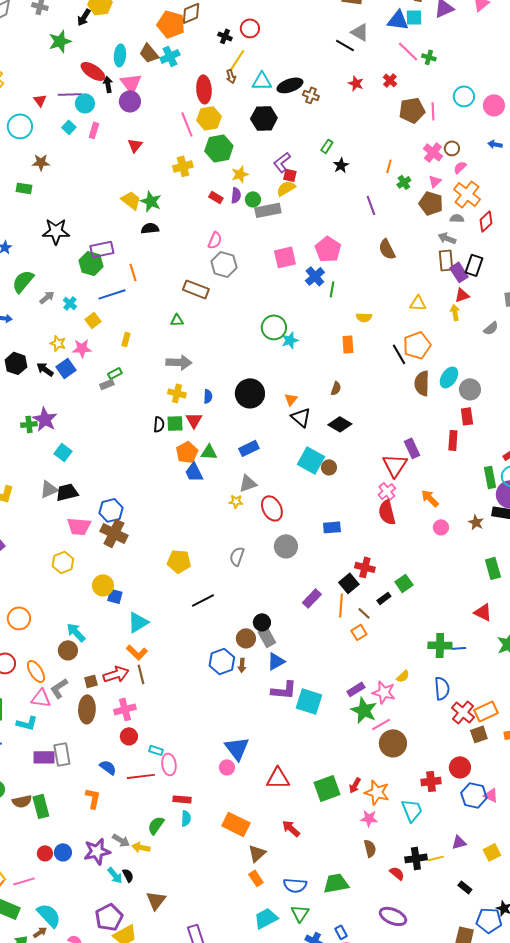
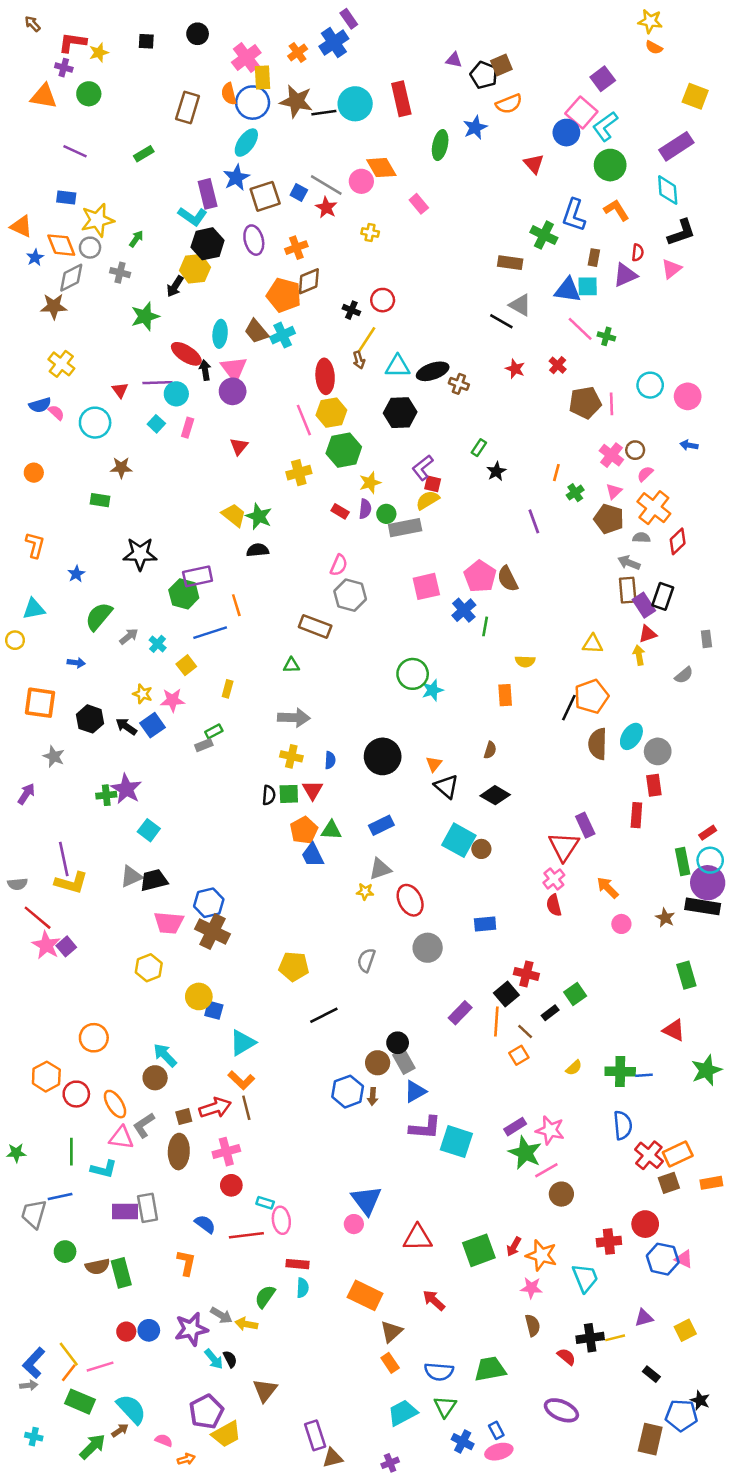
brown semicircle: (387, 249) -> (508, 579), moved
black line: (399, 354) -> (569, 708), turned 55
red semicircle: (387, 512) -> (554, 905), size x0.7
yellow semicircle: (403, 676) -> (574, 1068), moved
brown circle: (393, 743) -> (561, 1194), size x0.7

